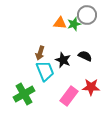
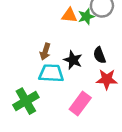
black semicircle: (85, 56) -> (100, 55), turned -136
cyan trapezoid: (45, 71) -> (51, 73), turned -65
red star: (91, 87) -> (107, 79), moved

